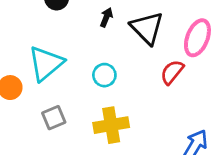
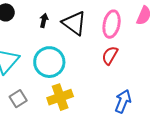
red semicircle: (172, 72) -> (110, 55), moved
cyan circle: (104, 75) -> (49, 62), size x1.8

